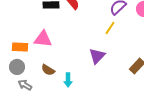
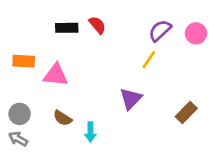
orange rectangle: (20, 47) -> (24, 61), moved
gray arrow: (25, 85) -> (18, 139), moved

